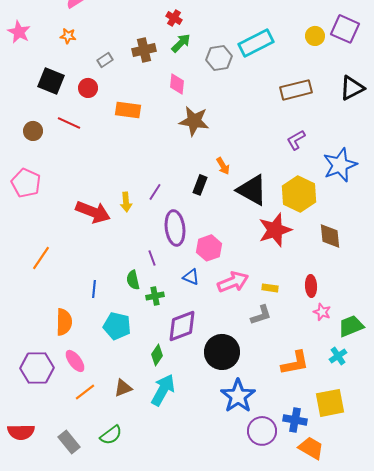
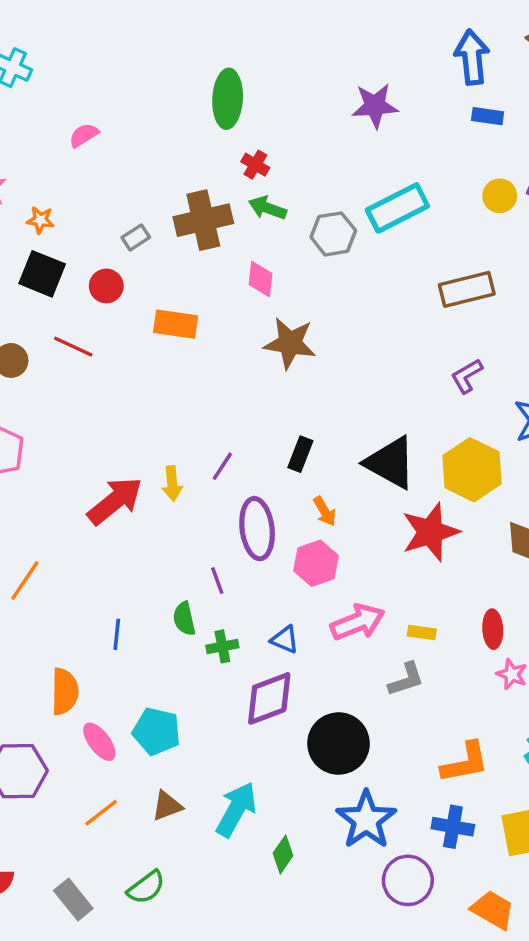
orange star: (68, 36) -> (40, 220), moved
green arrow: (181, 43) -> (267, 208), turned -115
brown cross: (144, 50) -> (203, 220), size x1.4
orange arrow: (223, 166) -> (325, 511), moved
red arrow: (93, 212) -> (115, 501), turned -60
blue triangle: (191, 277) -> (285, 640), moved
cyan pentagon: (117, 326) -> (157, 731), moved
green diamond: (157, 355) -> (283, 854), moved
pink ellipse: (75, 361) -> (99, 742), moved
blue cross: (295, 420) -> (453, 827), moved

